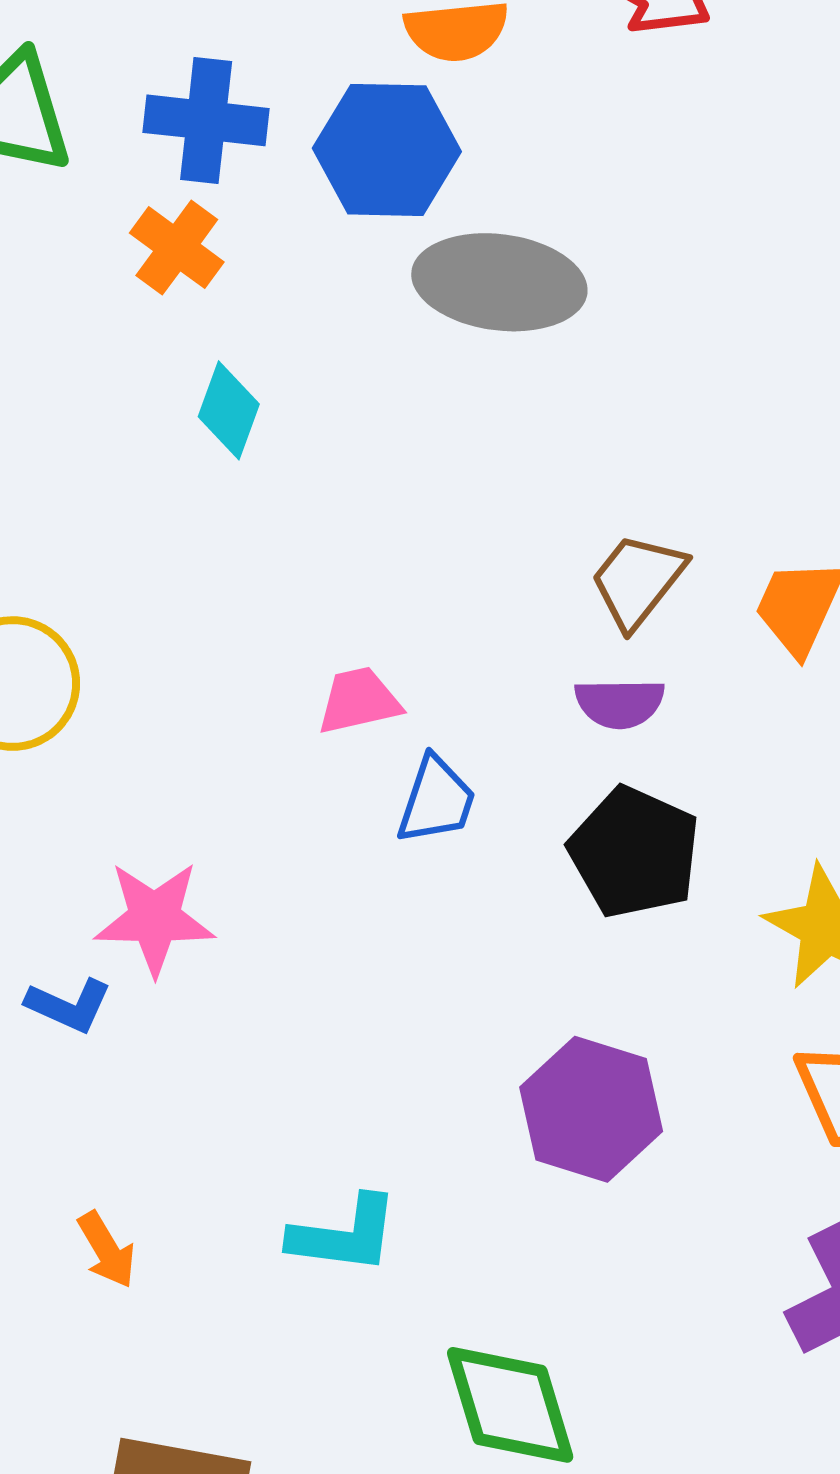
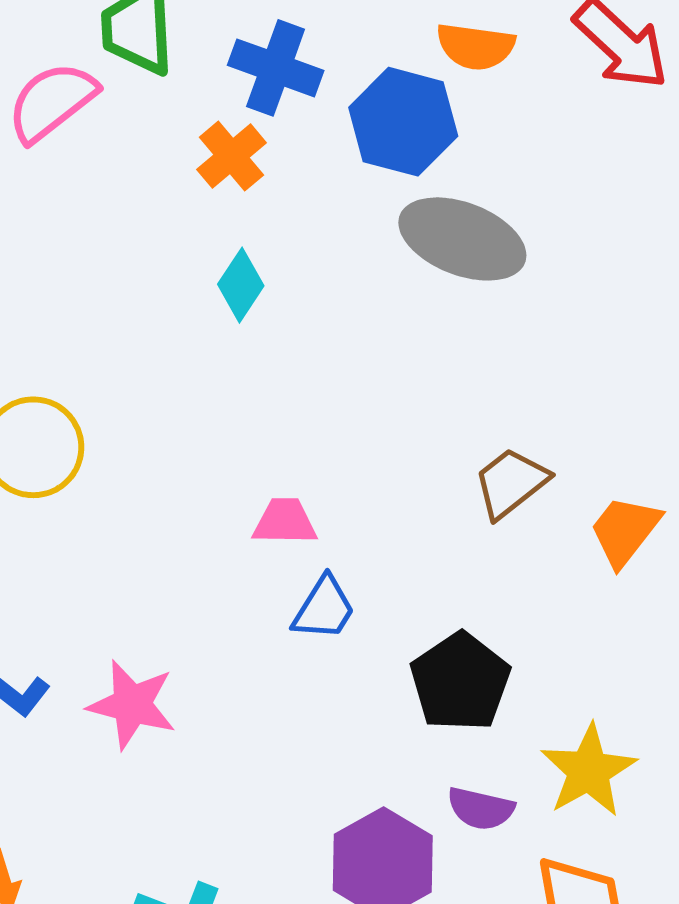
purple semicircle: (620, 703) -> (481, 809), moved
pink star: (155, 918) -> (132, 705), moved

